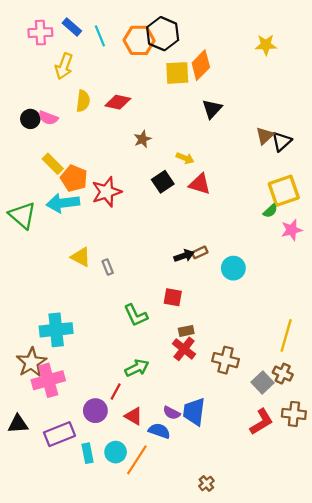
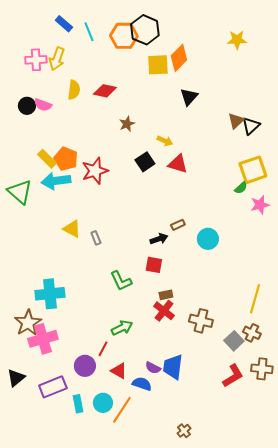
pink cross: (40, 33) -> (36, 60), moved
yellow rectangle: (53, 164) -> (47, 159), moved
black arrow: (184, 256) -> (159, 239), moved
black triangle: (18, 424) -> (16, 378), turned -36

